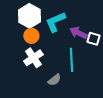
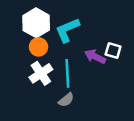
purple arrow: (78, 33) -> (95, 57), moved
cyan line: (71, 60) -> (67, 73), moved

